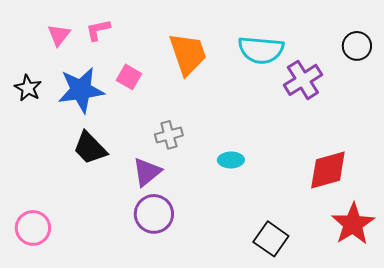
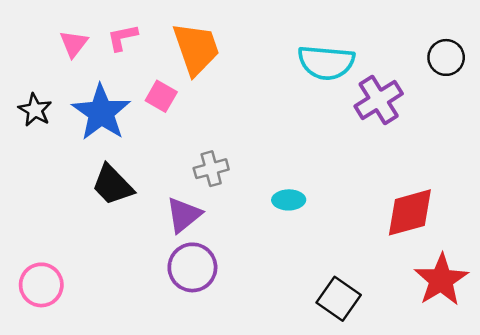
orange trapezoid: (188, 54) -> (196, 49), moved
blue star: (81, 90) -> (101, 112), turned -30

